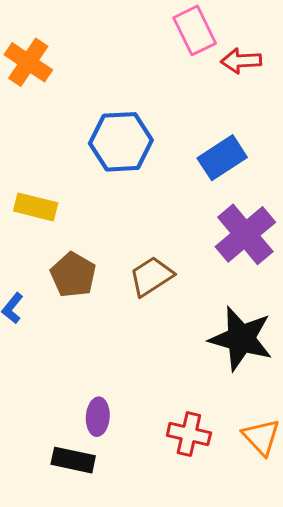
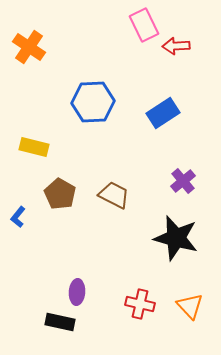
purple cross: (245, 234) -> (183, 181), moved, size x0.6
brown trapezoid: (151, 276) -> (114, 195), turned 60

